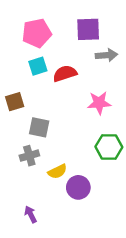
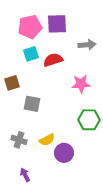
purple square: (88, 29) -> (57, 24), moved
gray cross: (29, 156) -> (19, 140), moved, turned 35

